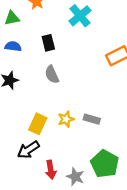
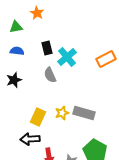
cyan cross: (80, 16) -> (67, 57), moved
gray rectangle: (92, 119) -> (84, 113), size x1.5
black arrow: (28, 150) -> (30, 139), turned 30

